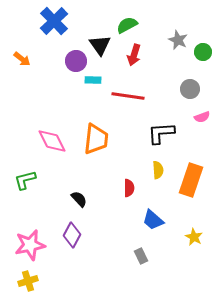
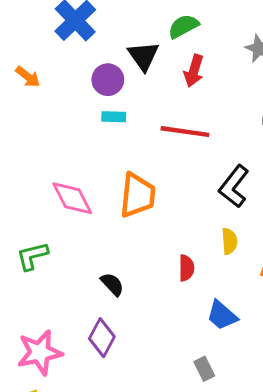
cyan rectangle: (93, 80) -> (114, 117), moved
black L-shape: (161, 133) -> (234, 186), turned -48

